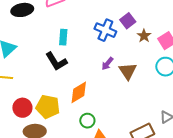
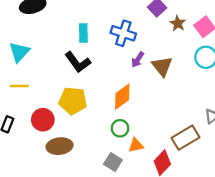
blue cross: (105, 30) -> (123, 33), moved
orange diamond: (79, 92) -> (122, 97), moved
yellow pentagon: (48, 107) -> (73, 101), moved

